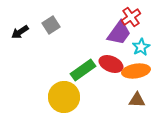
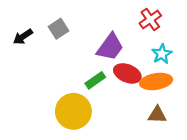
purple trapezoid: (119, 33) -> (110, 47), moved
green rectangle: (83, 70) -> (95, 80), size x0.7

